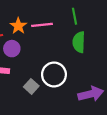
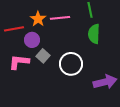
gray square: (31, 86) -> (43, 56), moved

